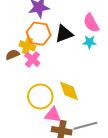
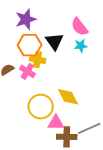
black triangle: (64, 34) -> (54, 41), turned -36
yellow cross: (27, 46) -> (38, 60), moved

